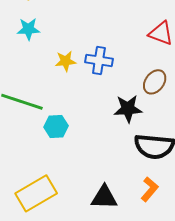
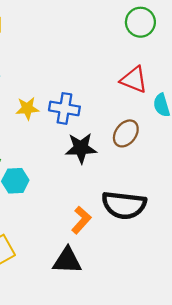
black star: (128, 109) -> (81, 148), moved
orange L-shape: (150, 189) -> (81, 220), moved

